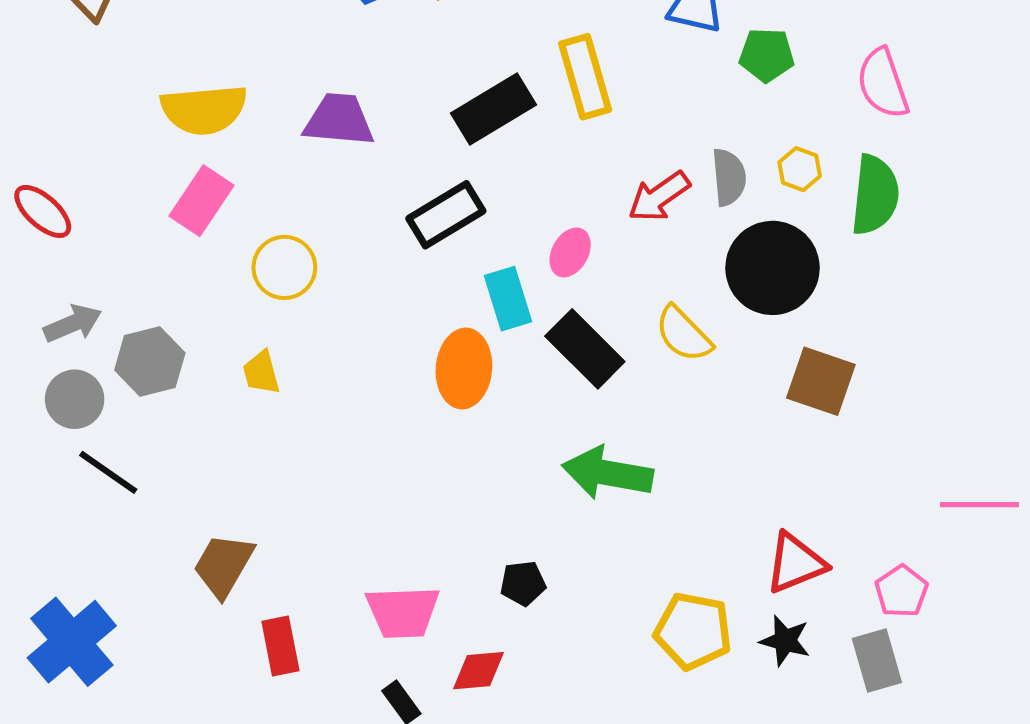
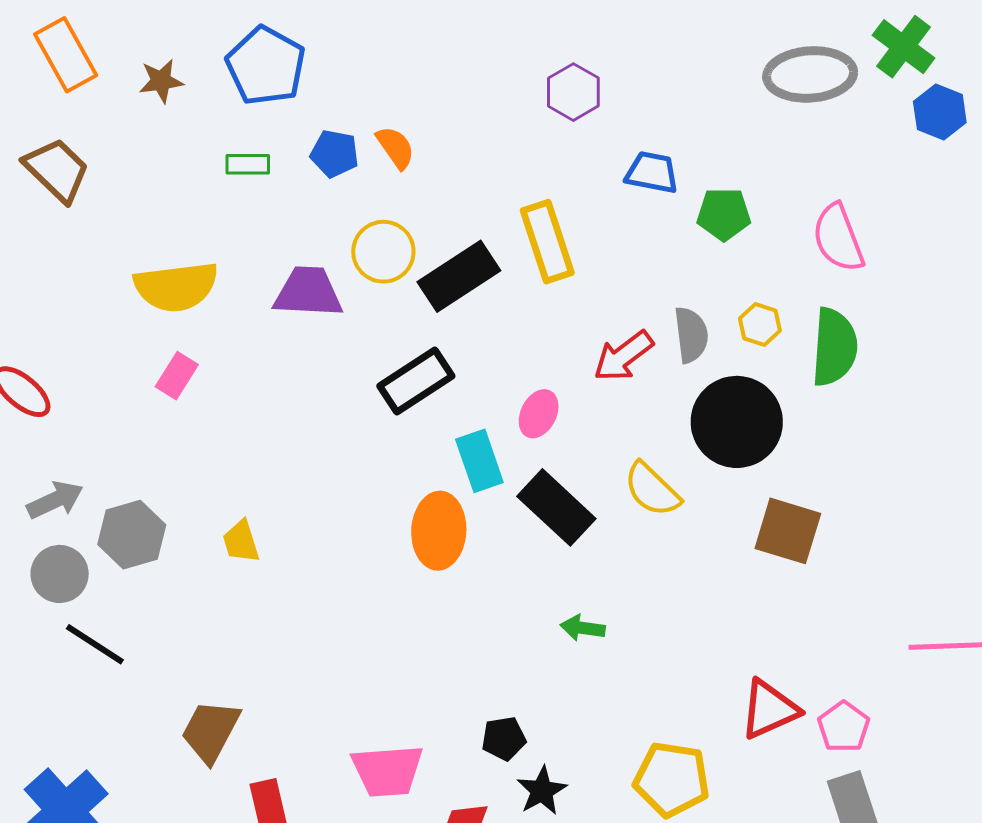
pink rectangle: (202, 201) -> (177, 376), size x0.7
yellow circle: (284, 267) -> (383, 252), moved
green arrow: (608, 473) -> (583, 628), size x0.5
pink pentagon: (901, 591) -> (844, 727), moved
black star: (785, 641) -> (542, 791), moved, turned 30

